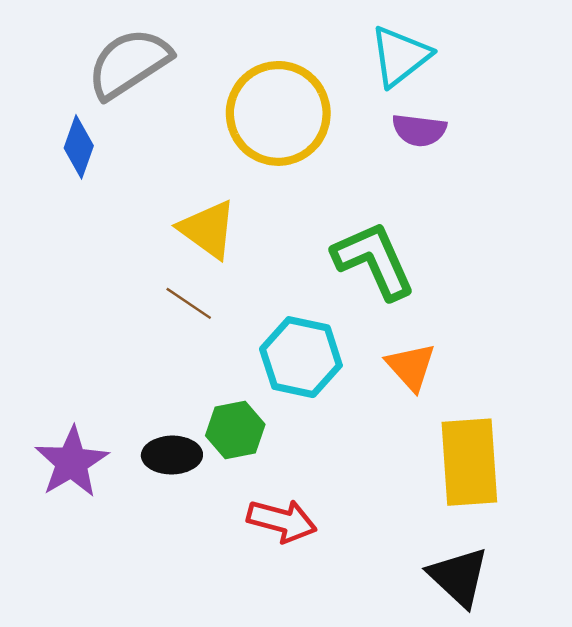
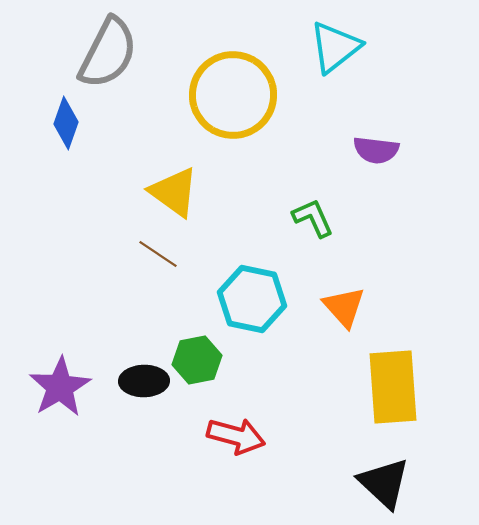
gray semicircle: (129, 63) -> (108, 53), turned 150
purple semicircle: (419, 130) -> (376, 150), moved
green L-shape: (374, 260) -> (313, 218), size x0.6

